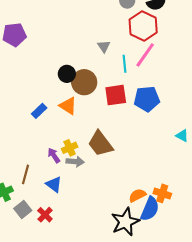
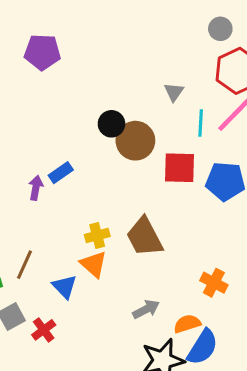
orange triangle: (68, 106) -> (94, 264), moved
purple arrow: (54, 155) -> (36, 188), moved, turned 35
gray arrow: (75, 162) -> (146, 309), moved, turned -42
orange cross: (162, 193) -> (214, 283), moved

